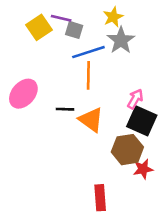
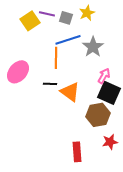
gray square: (74, 30) -> (66, 18), moved
gray star: (121, 40) -> (93, 47), moved
orange line: (88, 75) -> (56, 58), moved
red star: (143, 169) -> (110, 142), moved

